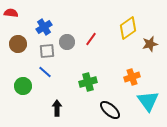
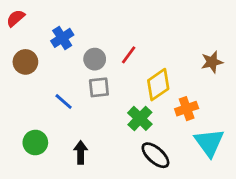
red semicircle: (11, 13) -> (16, 18), turned -48
yellow diamond: (128, 28) -> (158, 85), moved
gray square: (47, 51) -> (99, 87), moved
green cross: (88, 82) -> (140, 118), moved, turned -30
green circle: (23, 86) -> (35, 142), moved

